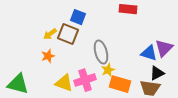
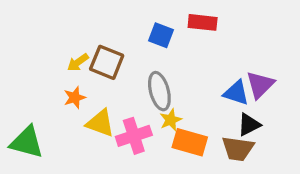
blue square: (78, 17) -> (161, 35), moved
yellow triangle: (64, 83) -> (100, 123), moved

